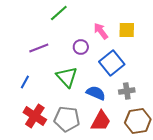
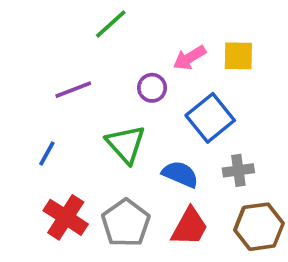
pink arrow: (101, 31) -> (190, 58), turned -84
gray pentagon: (67, 119) -> (126, 223), turned 30

